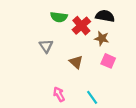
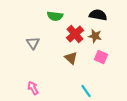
red cross: (81, 26) -> (75, 34), moved
gray triangle: (46, 46) -> (33, 43), moved
pink arrow: (59, 94) -> (33, 88), moved

